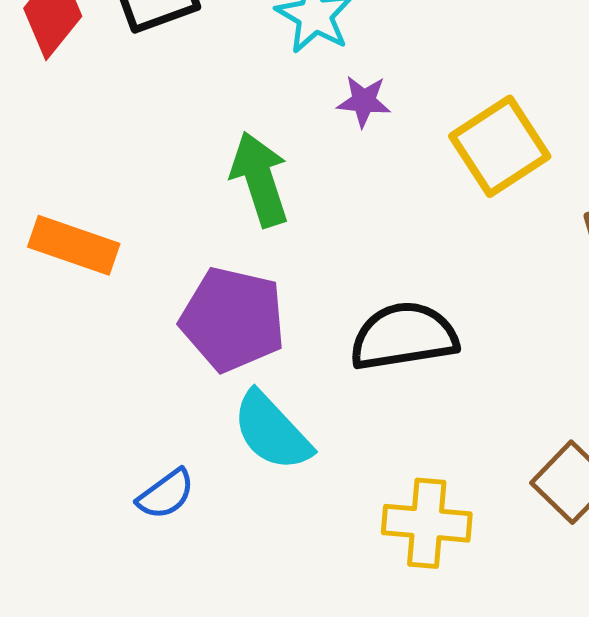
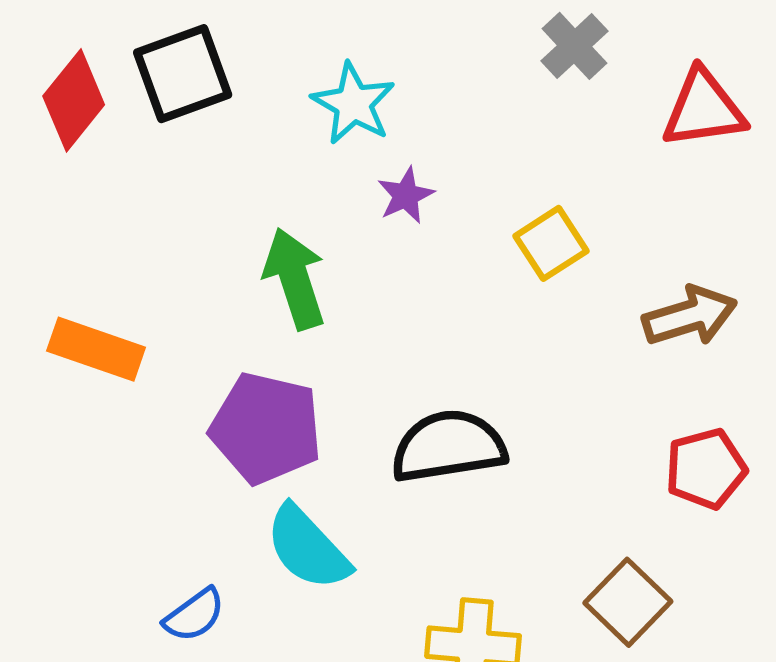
purple star: (364, 101) -> (406, 195), turned -30
yellow square: (500, 146) -> (551, 243), size x0.7

